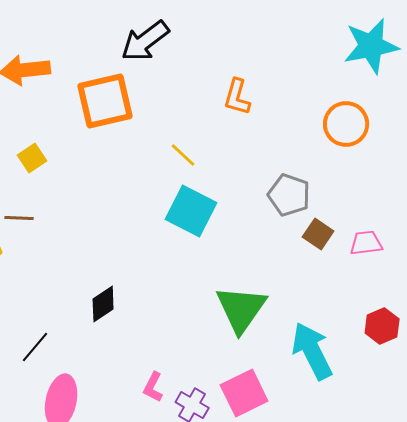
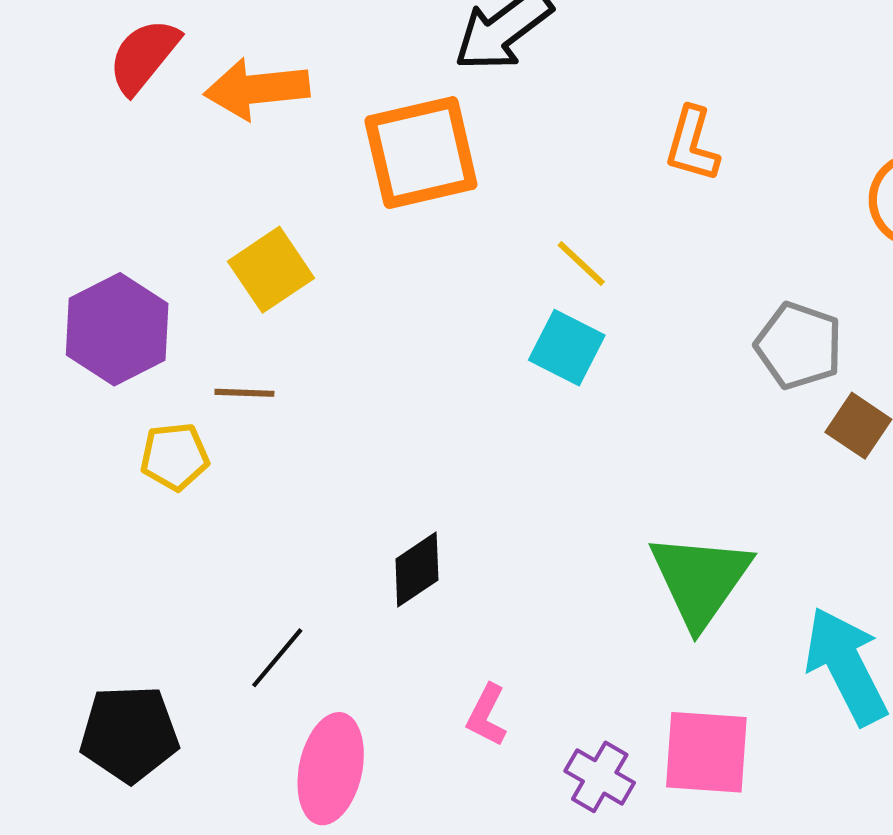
yellow square: (32, 158) -> (271, 270), size x1.4
cyan square: (191, 211) -> (567, 348), moved, size x0.7
pink L-shape: (153, 387) -> (487, 715), moved
pink square: (244, 393) -> (706, 752), turned 30

